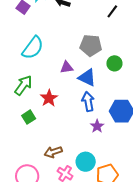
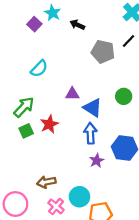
gray pentagon: (91, 45) -> (103, 52), moved
cyan semicircle: (33, 48) -> (39, 69), size x0.7
green square: (29, 117) -> (26, 131), moved

